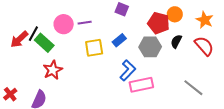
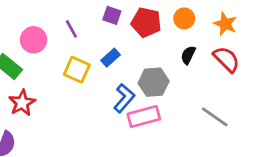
purple line: (85, 23) -> (71, 29), moved, turned 72
red pentagon: (159, 23) -> (146, 22), moved
gray hexagon: (150, 47) -> (154, 82), moved
yellow square: (94, 48) -> (77, 70), turned 36

